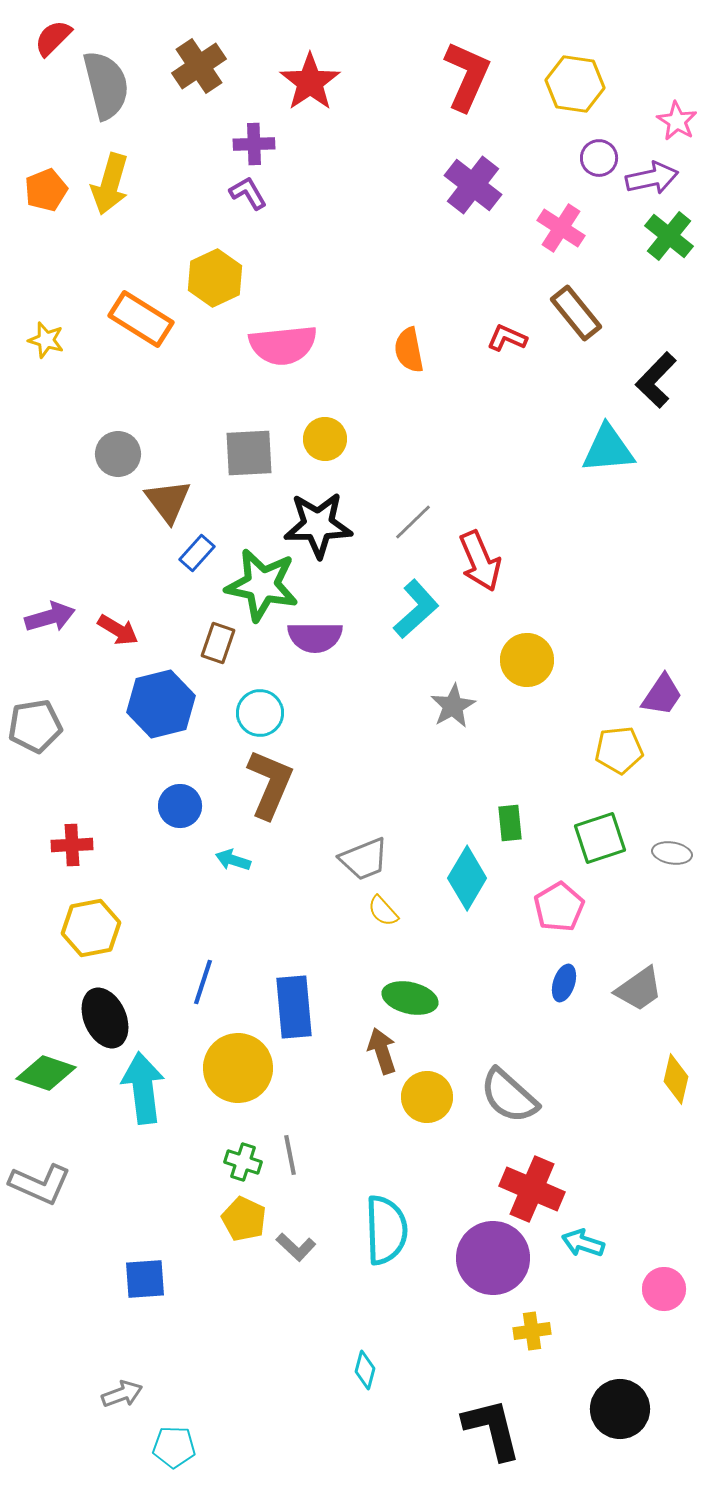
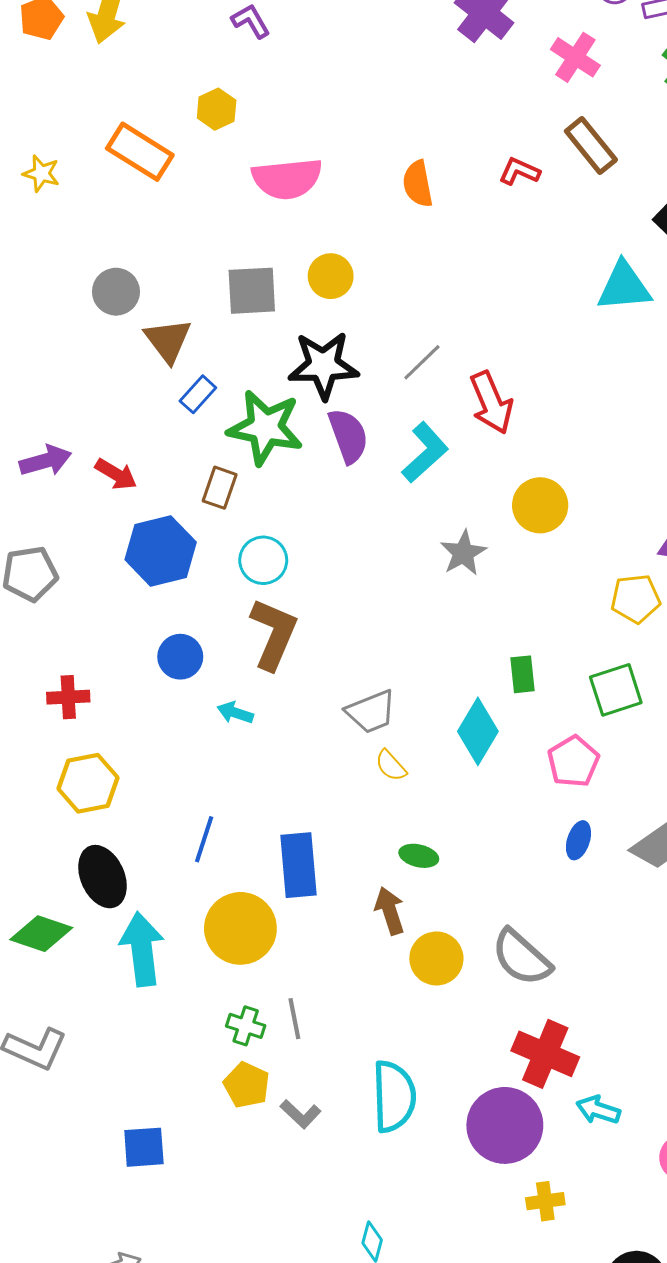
yellow hexagon: (215, 278) -> (217, 109), size x0.7
purple semicircle: (315, 637) -> (348, 436), moved, turned -110
green ellipse: (410, 998) -> (419, 856), size x0.7

